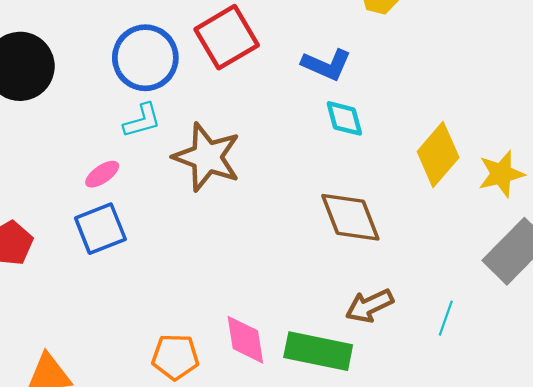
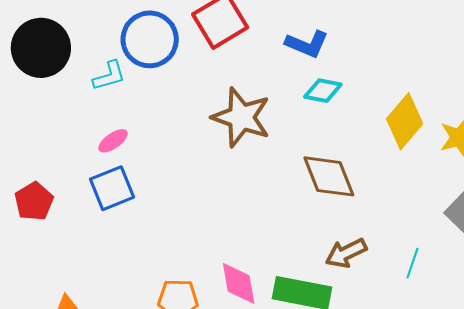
cyan diamond: (344, 118) -> (323, 91), turned -63
cyan L-shape: (142, 121) -> (109, 76), moved
brown star: (207, 157) -> (241, 117), moved

